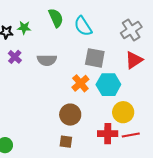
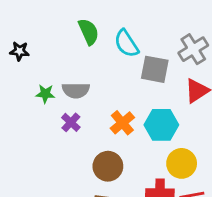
green star: (24, 28) -> (45, 94), moved
purple cross: (15, 57) -> (71, 122), moved
gray square: (95, 58) -> (155, 69), moved

